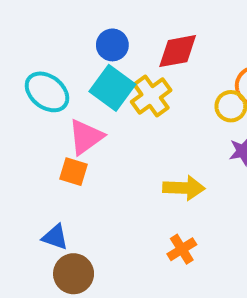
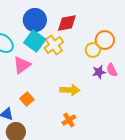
blue circle: (112, 45) -> (35, 20), size x1.5
orange square: (74, 172) -> (27, 99), moved, turned 32

